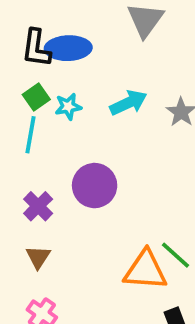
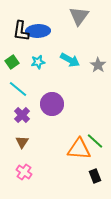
green square: (36, 97) -> (12, 62), moved
cyan arrow: (128, 103) -> (70, 60), turned 54
cyan line: (31, 135) -> (18, 89), moved, turned -60

